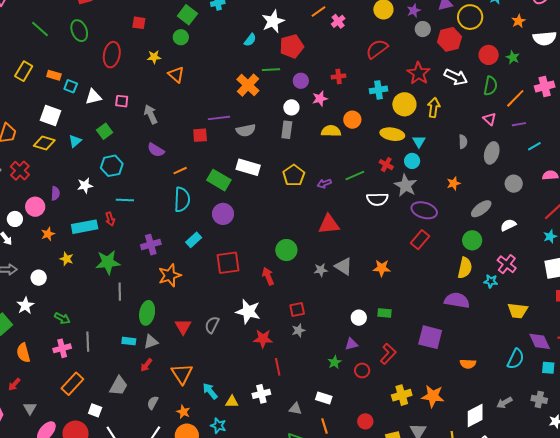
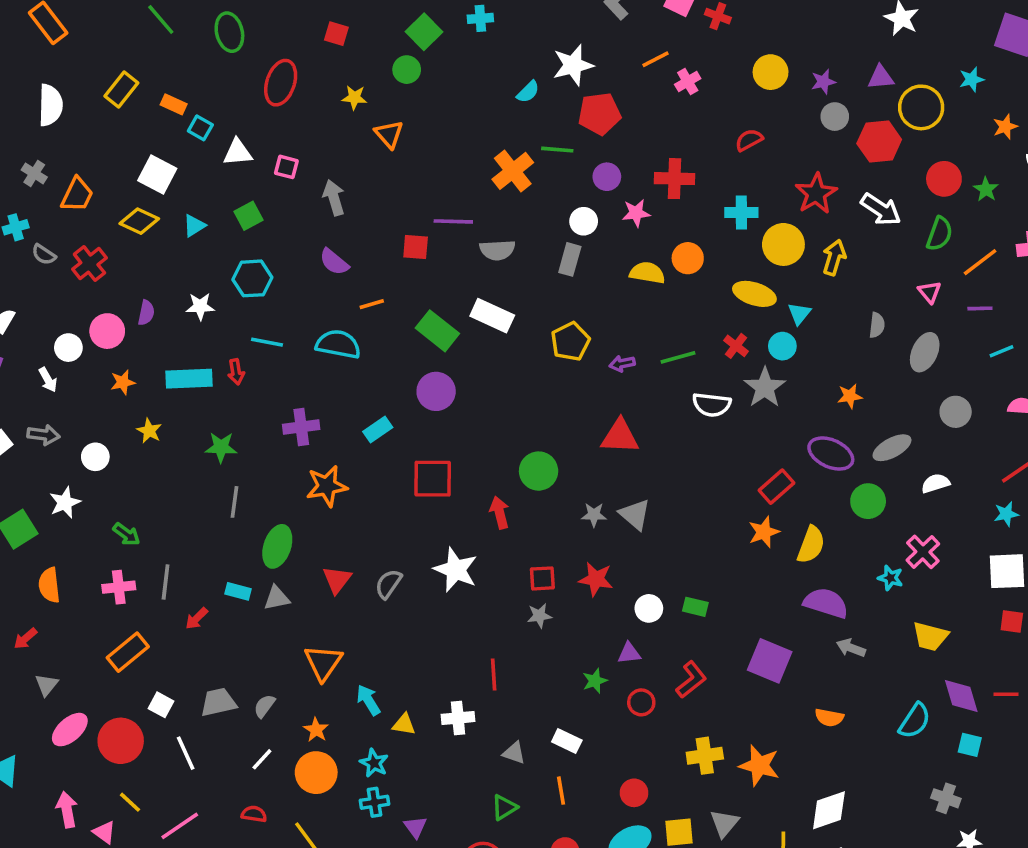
red semicircle: (377, 49) -> (749, 140), size x0.7
red cross: (339, 76) -> (675, 179), size x1.5
cyan semicircle: (182, 199) -> (338, 344), moved, turned -90
purple ellipse: (424, 210) -> (831, 454), moved
green star: (108, 262) -> (221, 447), size x0.7
orange star: (382, 268) -> (764, 532), moved, turned -30
yellow semicircle: (465, 268) -> (811, 545), moved
red star: (263, 339) -> (596, 579), moved
red arrow: (146, 365) -> (197, 618), moved
gray trapezoid: (119, 386) -> (218, 702), moved, turned -140
gray arrow: (504, 403) -> (851, 648), moved, turned 42

